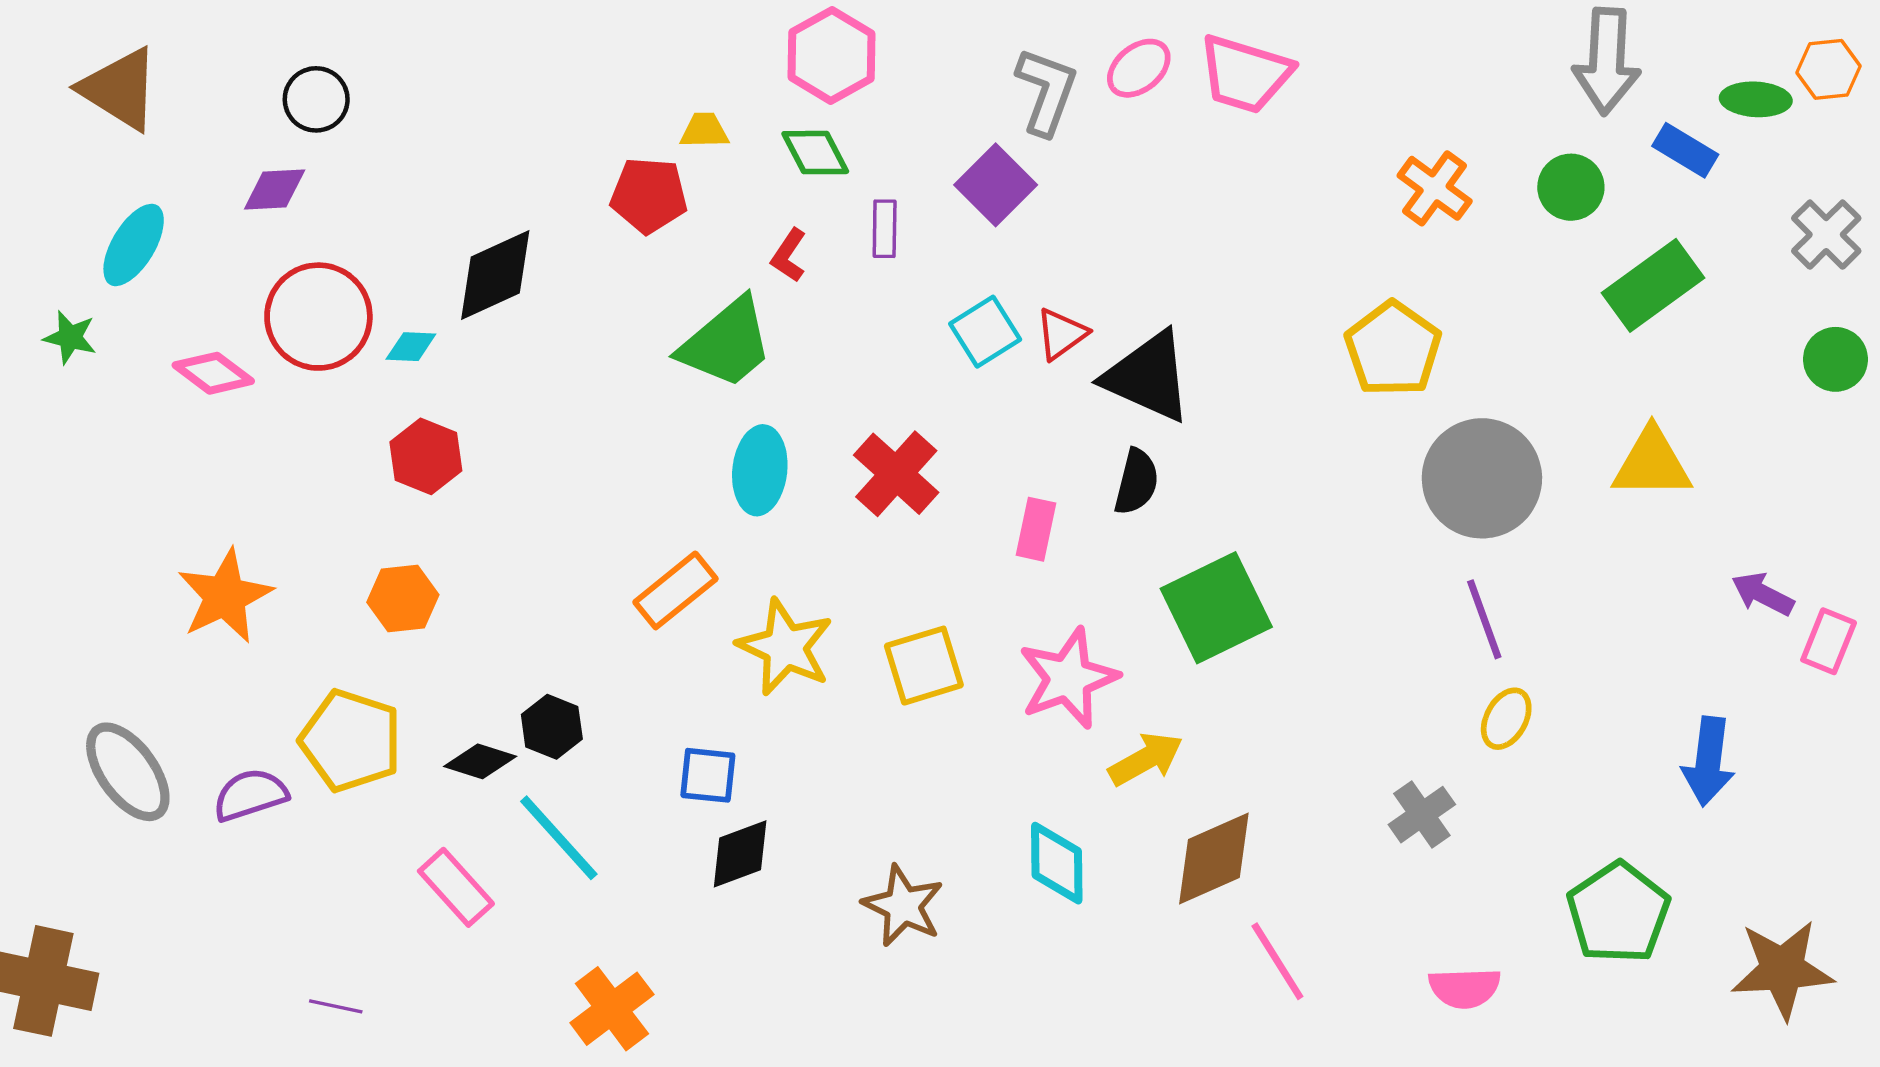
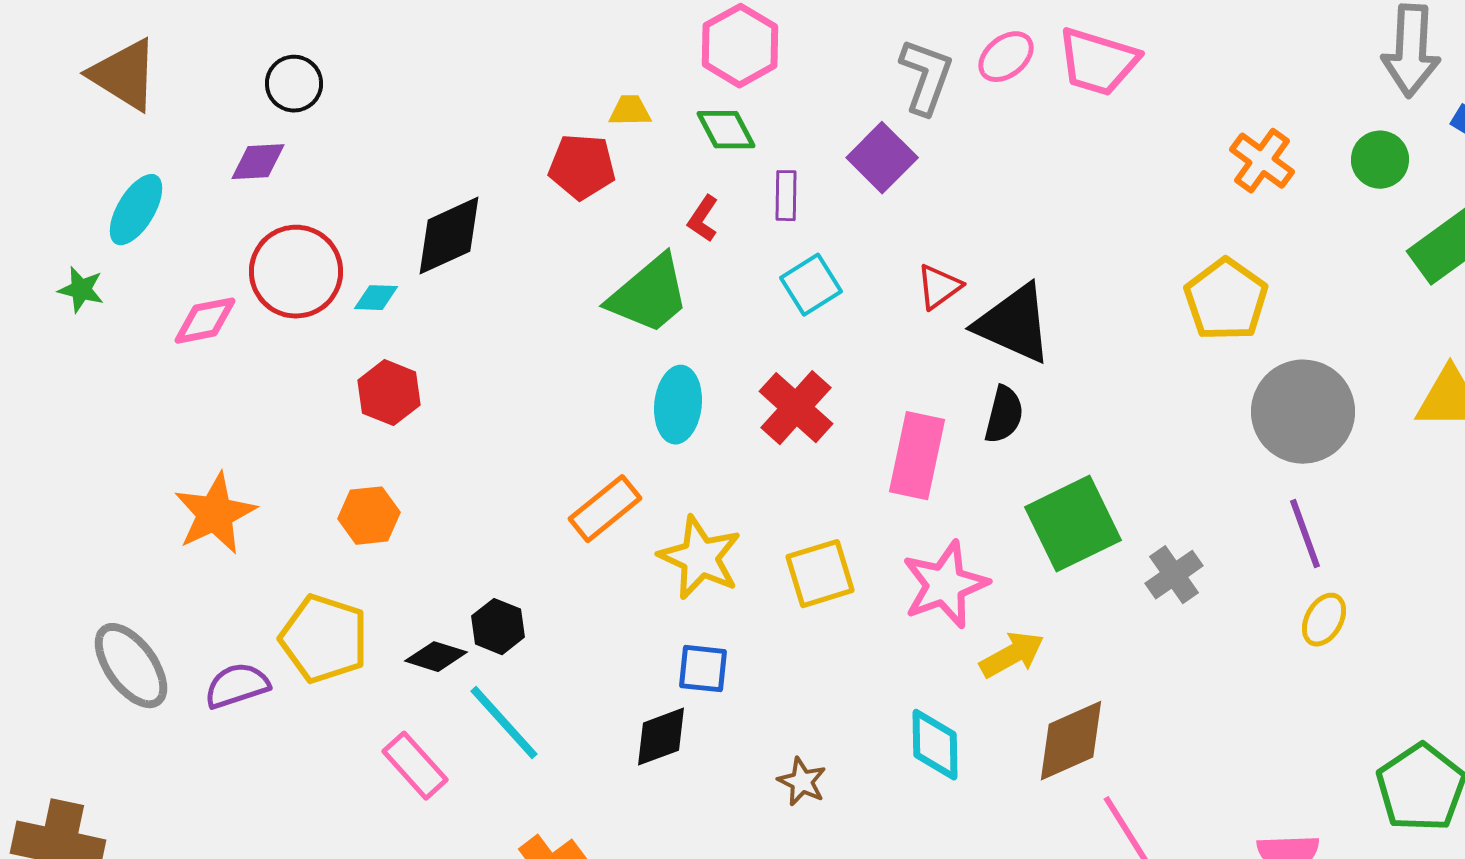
cyan square: (985, 332) -> (811, 285), moved
pink diamond: (213, 373) -> (205, 321), turned -48
pink rectangle: (1036, 529) -> (917, 456), size x1.6
blue square: (708, 775) -> (703, 669), moved
gray cross: (1422, 815) -> (1174, 575), moved
brown star: (903, 906) -> (802, 782), size x0.7

